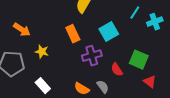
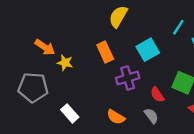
yellow star: (42, 52) -> (65, 63), moved
gray semicircle: (103, 87) -> (151, 116), moved

